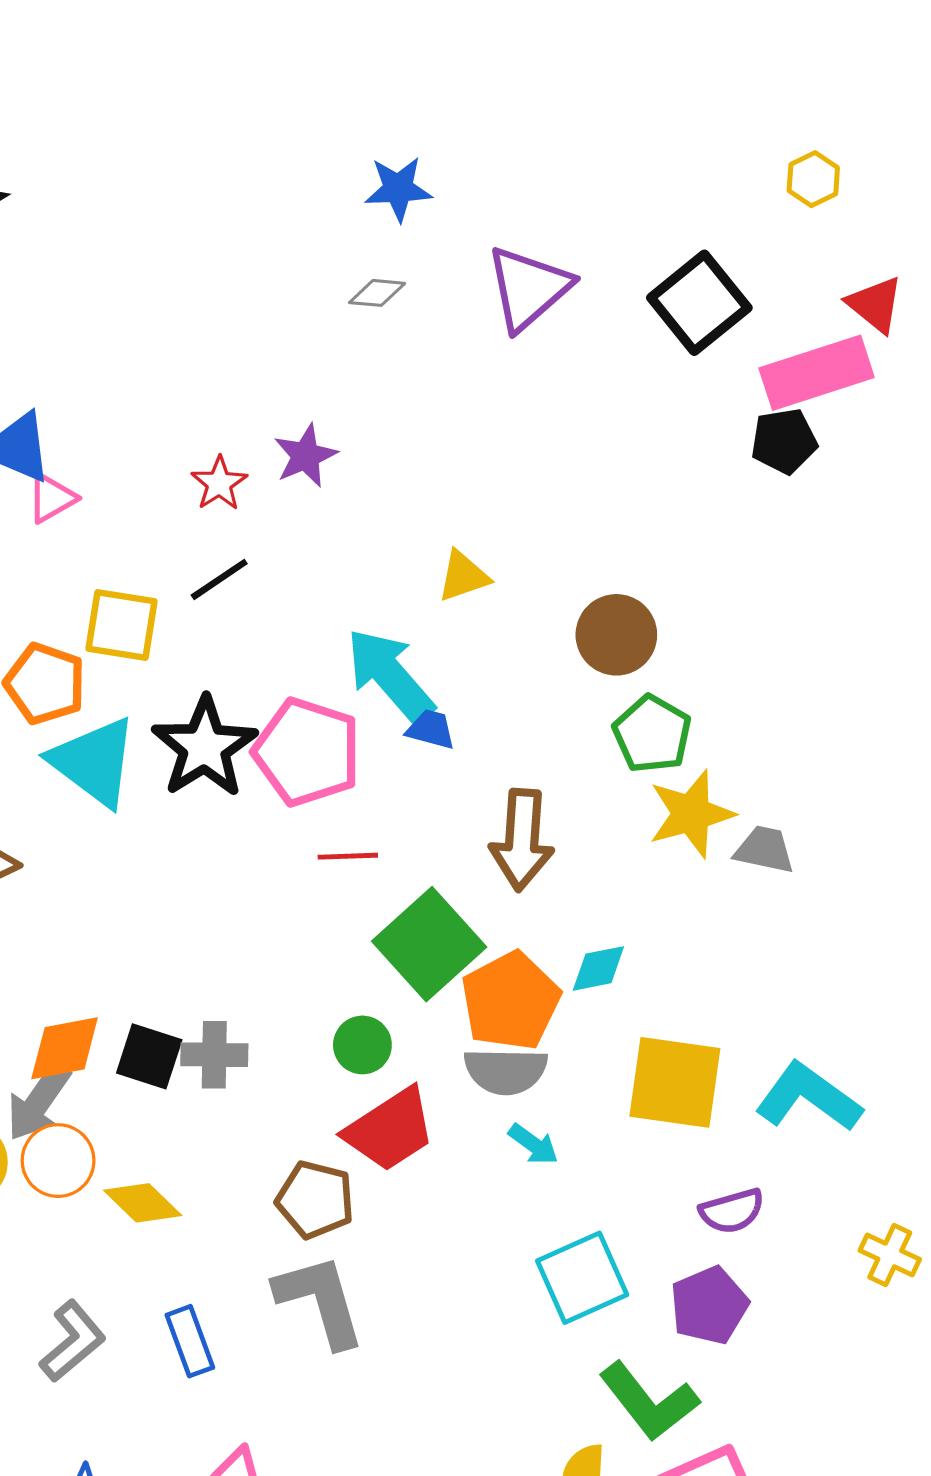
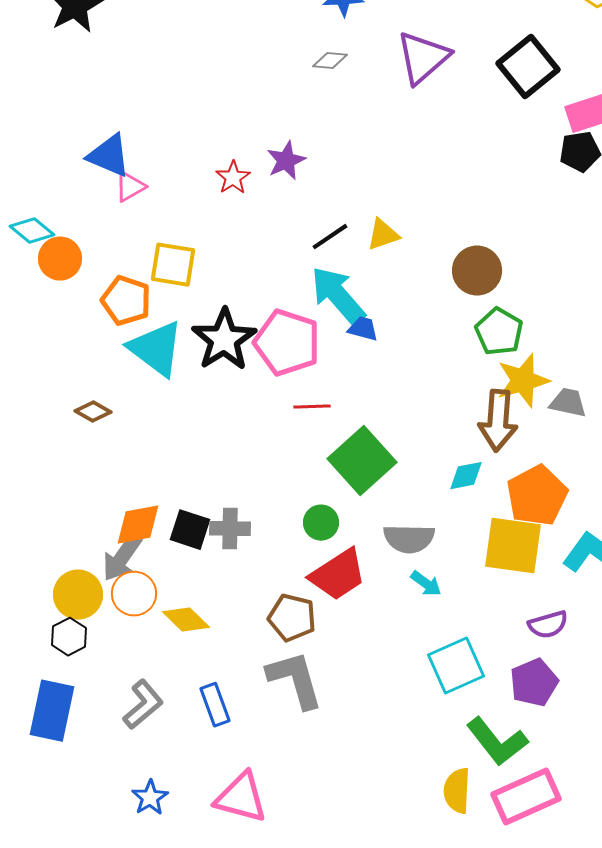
black line: (219, 579) -> (330, 237), moved
brown arrow: (522, 840) -> (498, 421), moved
orange pentagon: (511, 1001) -> (537, 496), moved

